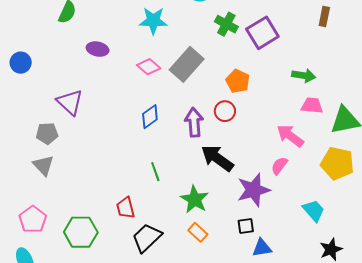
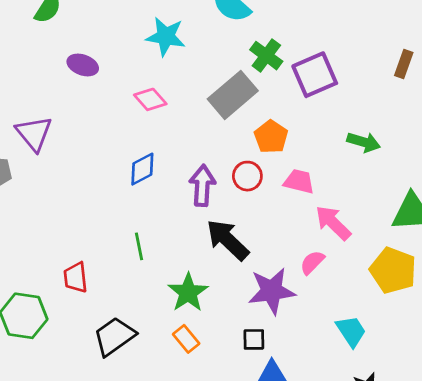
gray rectangle: (187, 64) -> (233, 95), moved
pink trapezoid: (312, 106) -> (299, 181), moved
red trapezoid: (126, 208) -> (76, 277), moved

